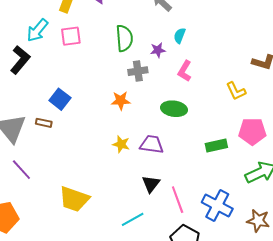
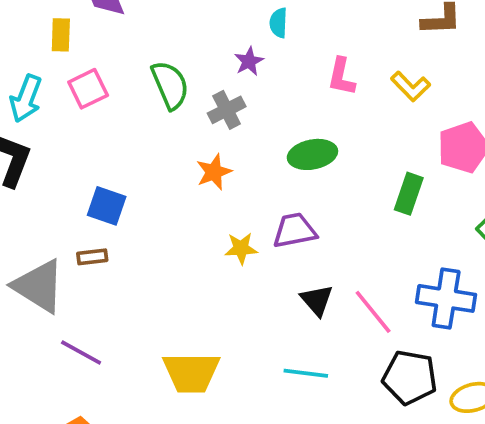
green semicircle: (124, 38) -> (170, 85), moved
pink L-shape: (185, 71) -> (341, 77), moved
green rectangle: (216, 145) -> (409, 194), turned -40
cyan line: (133, 219) -> (306, 373), turned 55

